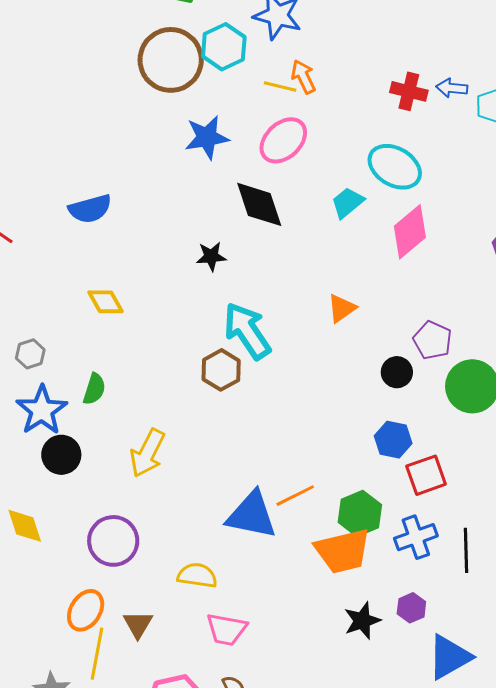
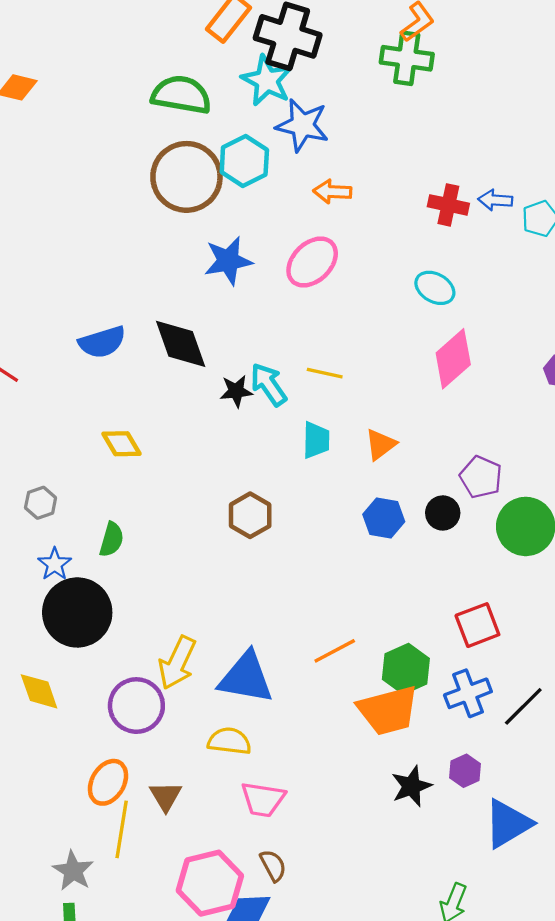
orange arrow: (303, 77) -> (332, 192), turned -60
yellow line: (280, 86) -> (325, 373), moved
cyan ellipse: (395, 167) -> (435, 288), size x0.7
cyan trapezoid: (347, 203) -> (316, 440), moved, turned 132
black diamond: (259, 204) -> (181, 344), moved
cyan arrow: (247, 331) -> (269, 384), moved, size x0.7
blue star: (42, 410) -> (55, 564), size x0.6
blue hexagon: (393, 440) -> (384, 518), moved
yellow arrow: (147, 453) -> (177, 663), moved
black circle: (61, 455) -> (77, 612), size x1.6
blue triangle: (252, 515) -> (246, 678), moved
black line: (466, 550) -> (523, 706), turned 48

